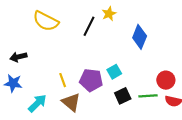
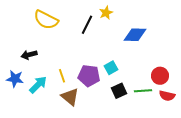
blue diamond: (140, 37) -> (135, 35), turned 70
black arrow: (18, 57) -> (29, 55), moved
cyan arrow: (37, 103) -> (38, 85), moved

